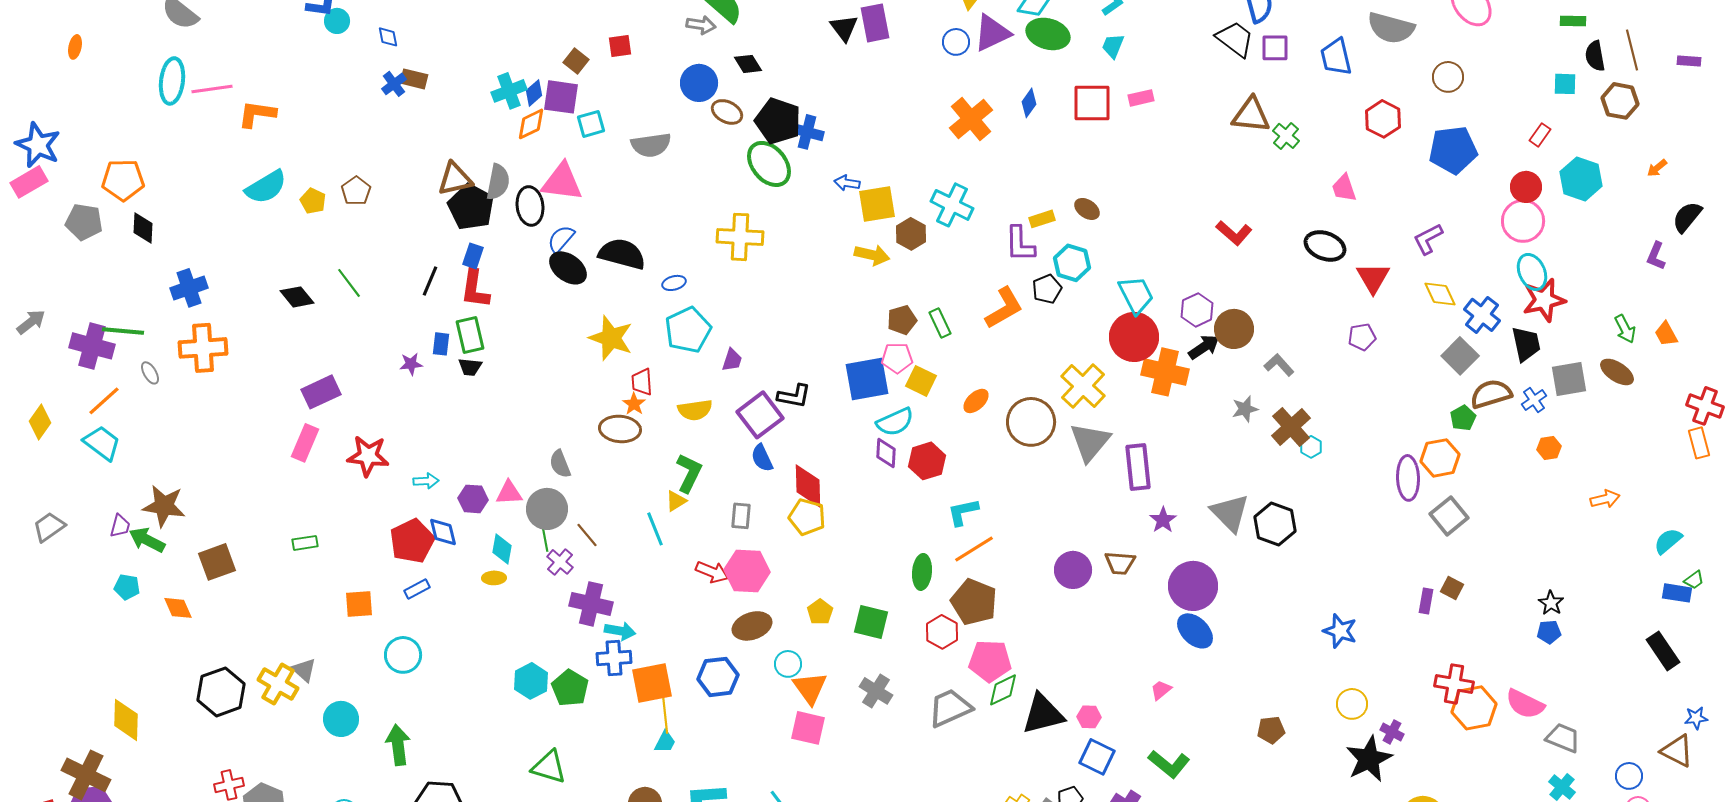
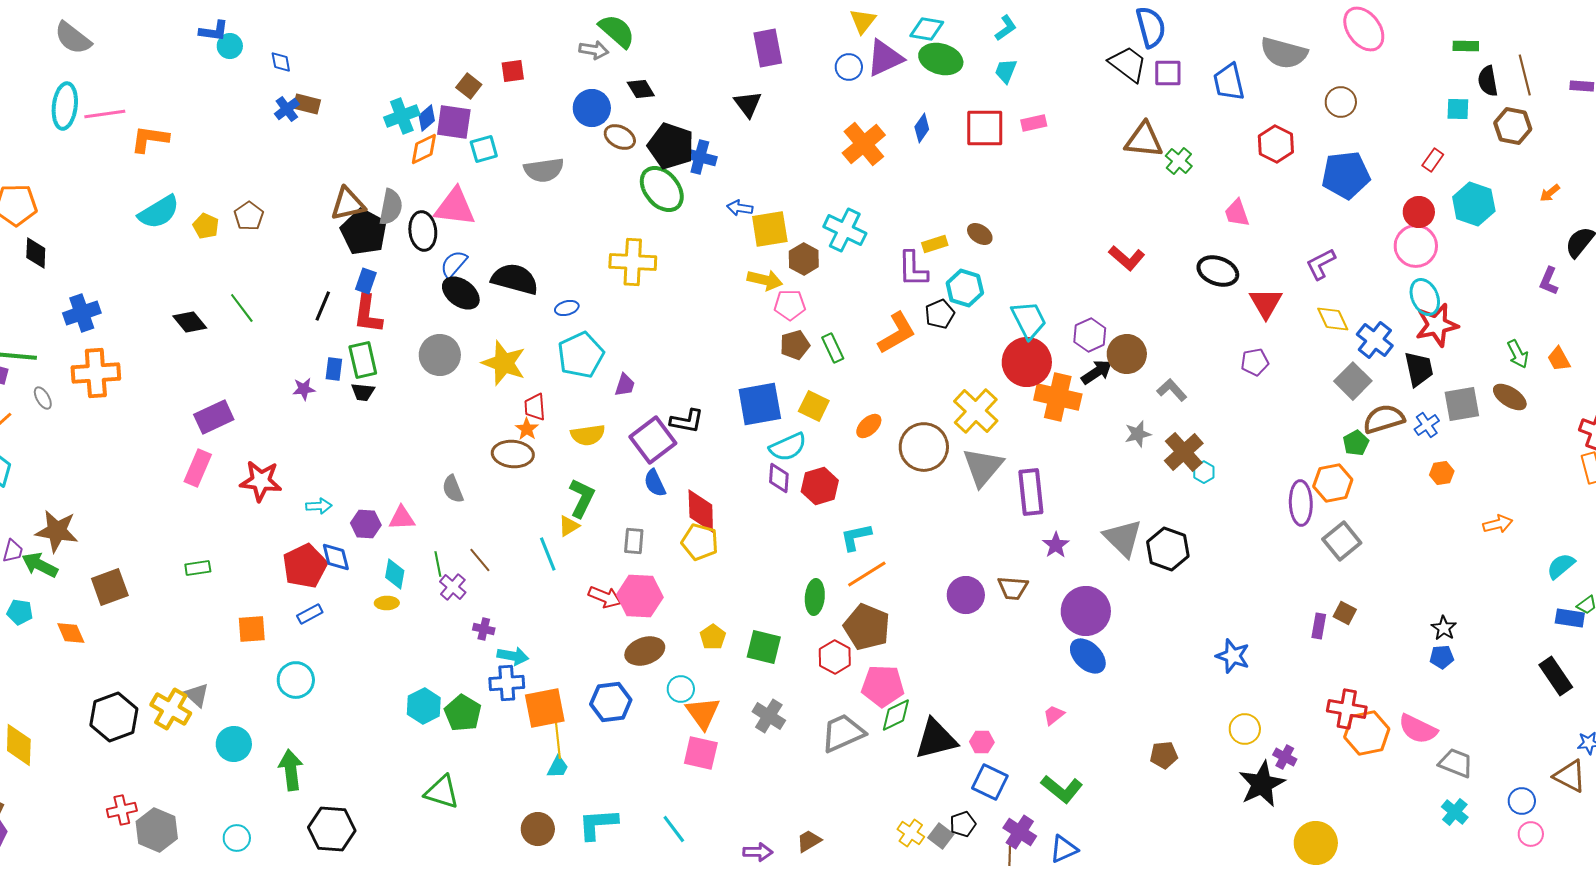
black triangle: (844, 28) -> (748, 104), moved
pink pentagon: (897, 358) -> (790, 305), moved
gray circle: (547, 509) -> (440, 355), moved
purple cross: (591, 604) -> (484, 629), size x0.5

